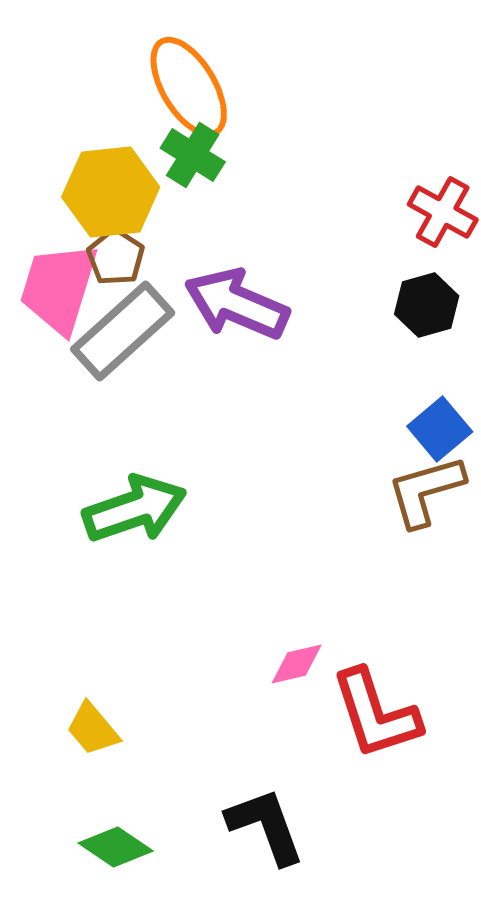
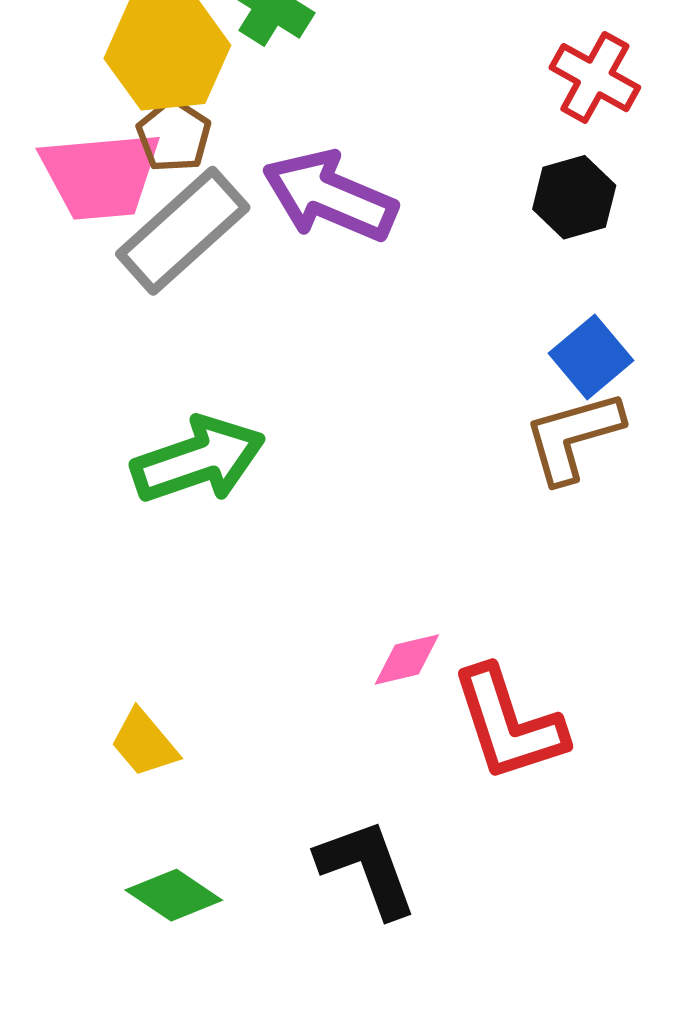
pink trapezoid: (59, 288) -> (100, 175), turned -112

